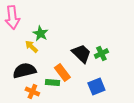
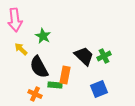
yellow arrow: (31, 46) -> (21, 49), moved
black semicircle: (24, 70) -> (39, 67), moved, turned -105
orange rectangle: (62, 72) -> (65, 75), turned 48

